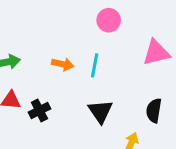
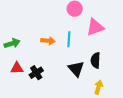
pink triangle: (156, 53) -> (95, 27), moved
black semicircle: (154, 110) -> (96, 60), moved

